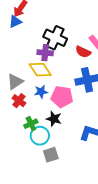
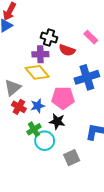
black cross: (55, 38) -> (49, 38), size x0.7
red semicircle: (83, 52) -> (67, 50), moved
blue star: (41, 92) -> (38, 106), moved
gray square: (51, 155) -> (72, 158), moved

